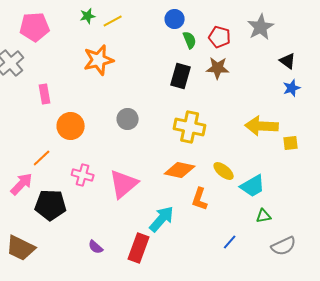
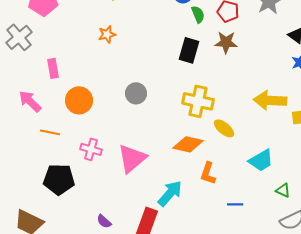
orange star: (99, 60) -> (107, 34), size x0.6
orange line: (42, 158) -> (50, 132), turned 54
yellow ellipse: (224, 171) -> (224, 128), moved
pink arrow: (22, 184) -> (30, 101), moved, turned -90
green triangle: (264, 216) -> (283, 190), moved, turned 35
blue line: (230, 242) -> (235, 204), moved, turned 49

